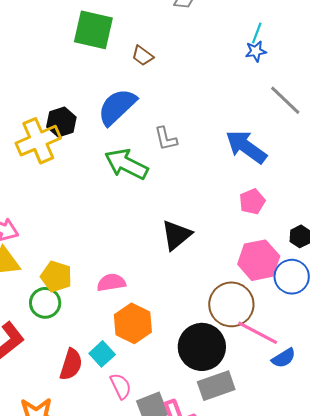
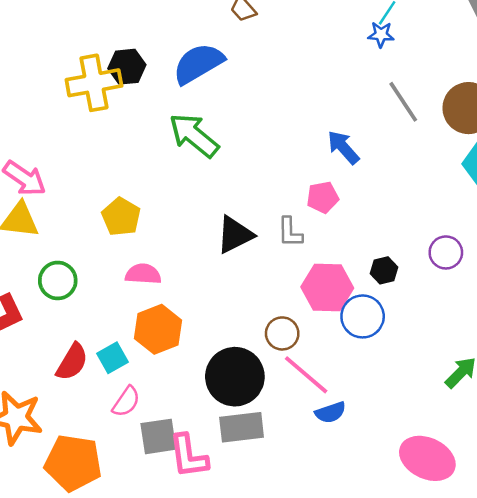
gray L-shape: (166, 139) -> (290, 232), moved
blue arrow: (246, 147) -> (343, 147), size x0.7
pink pentagon: (252, 202) -> (323, 197), moved
yellow pentagon: (56, 276) -> (121, 217), moved
brown circle: (231, 304) -> (282, 333), size x0.6
pink semicircle: (121, 386) -> (126, 402), turned 48

